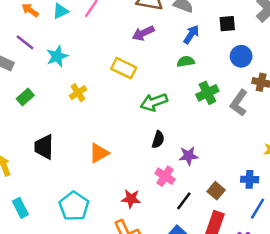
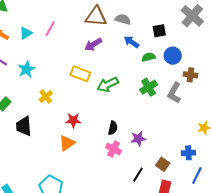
blue arrow: (191, 34) -> (131, 42), turned -84
green semicircle: (186, 61) -> (149, 57), moved
green arrow: (154, 102) -> (108, 85), moved
black trapezoid: (44, 147) -> (24, 126), moved
pink cross: (165, 176) -> (114, 149), moved
red star: (131, 199) -> (73, 120), moved

